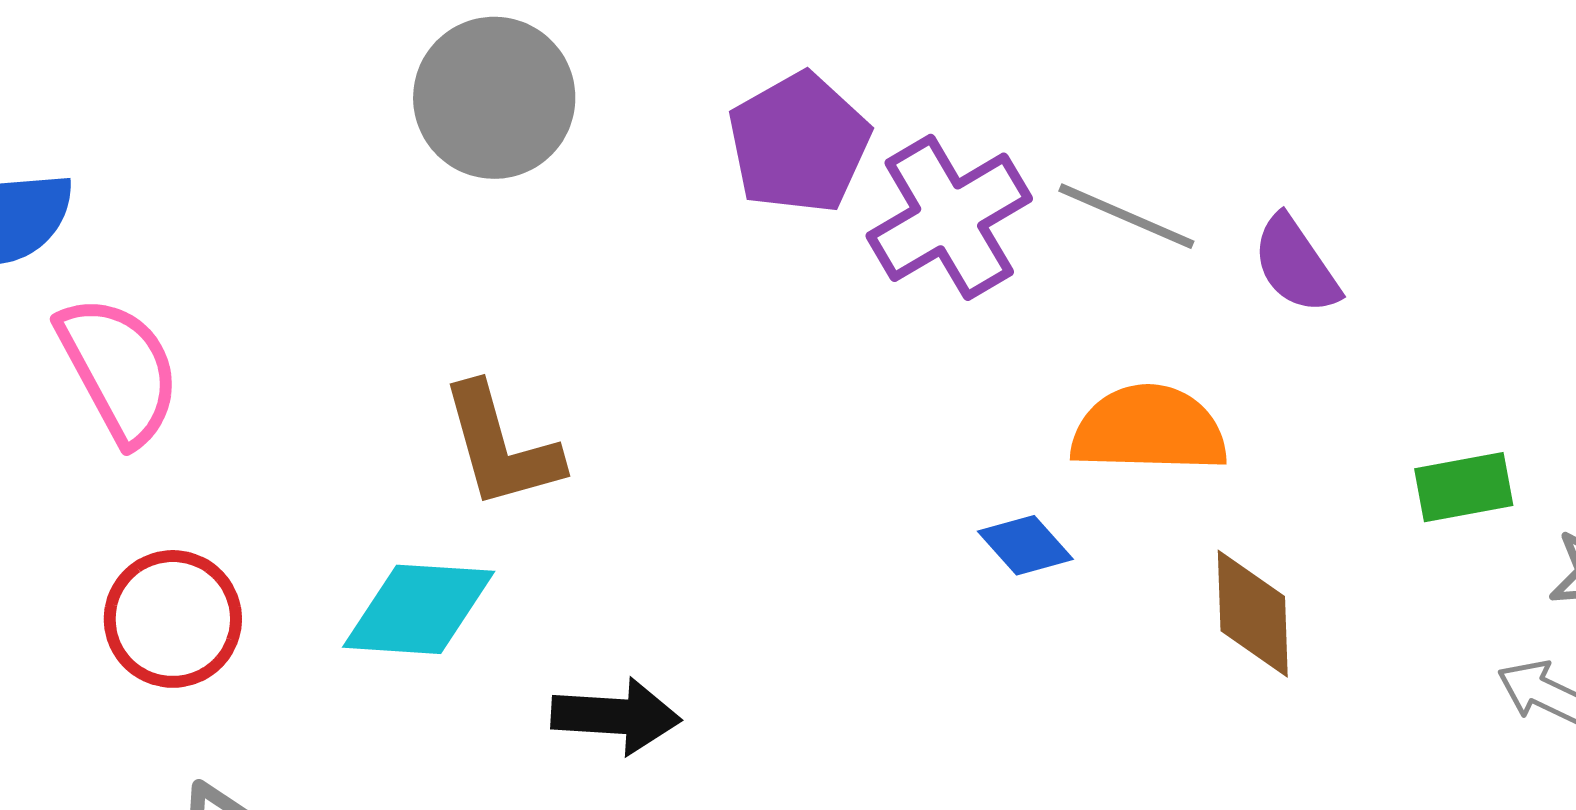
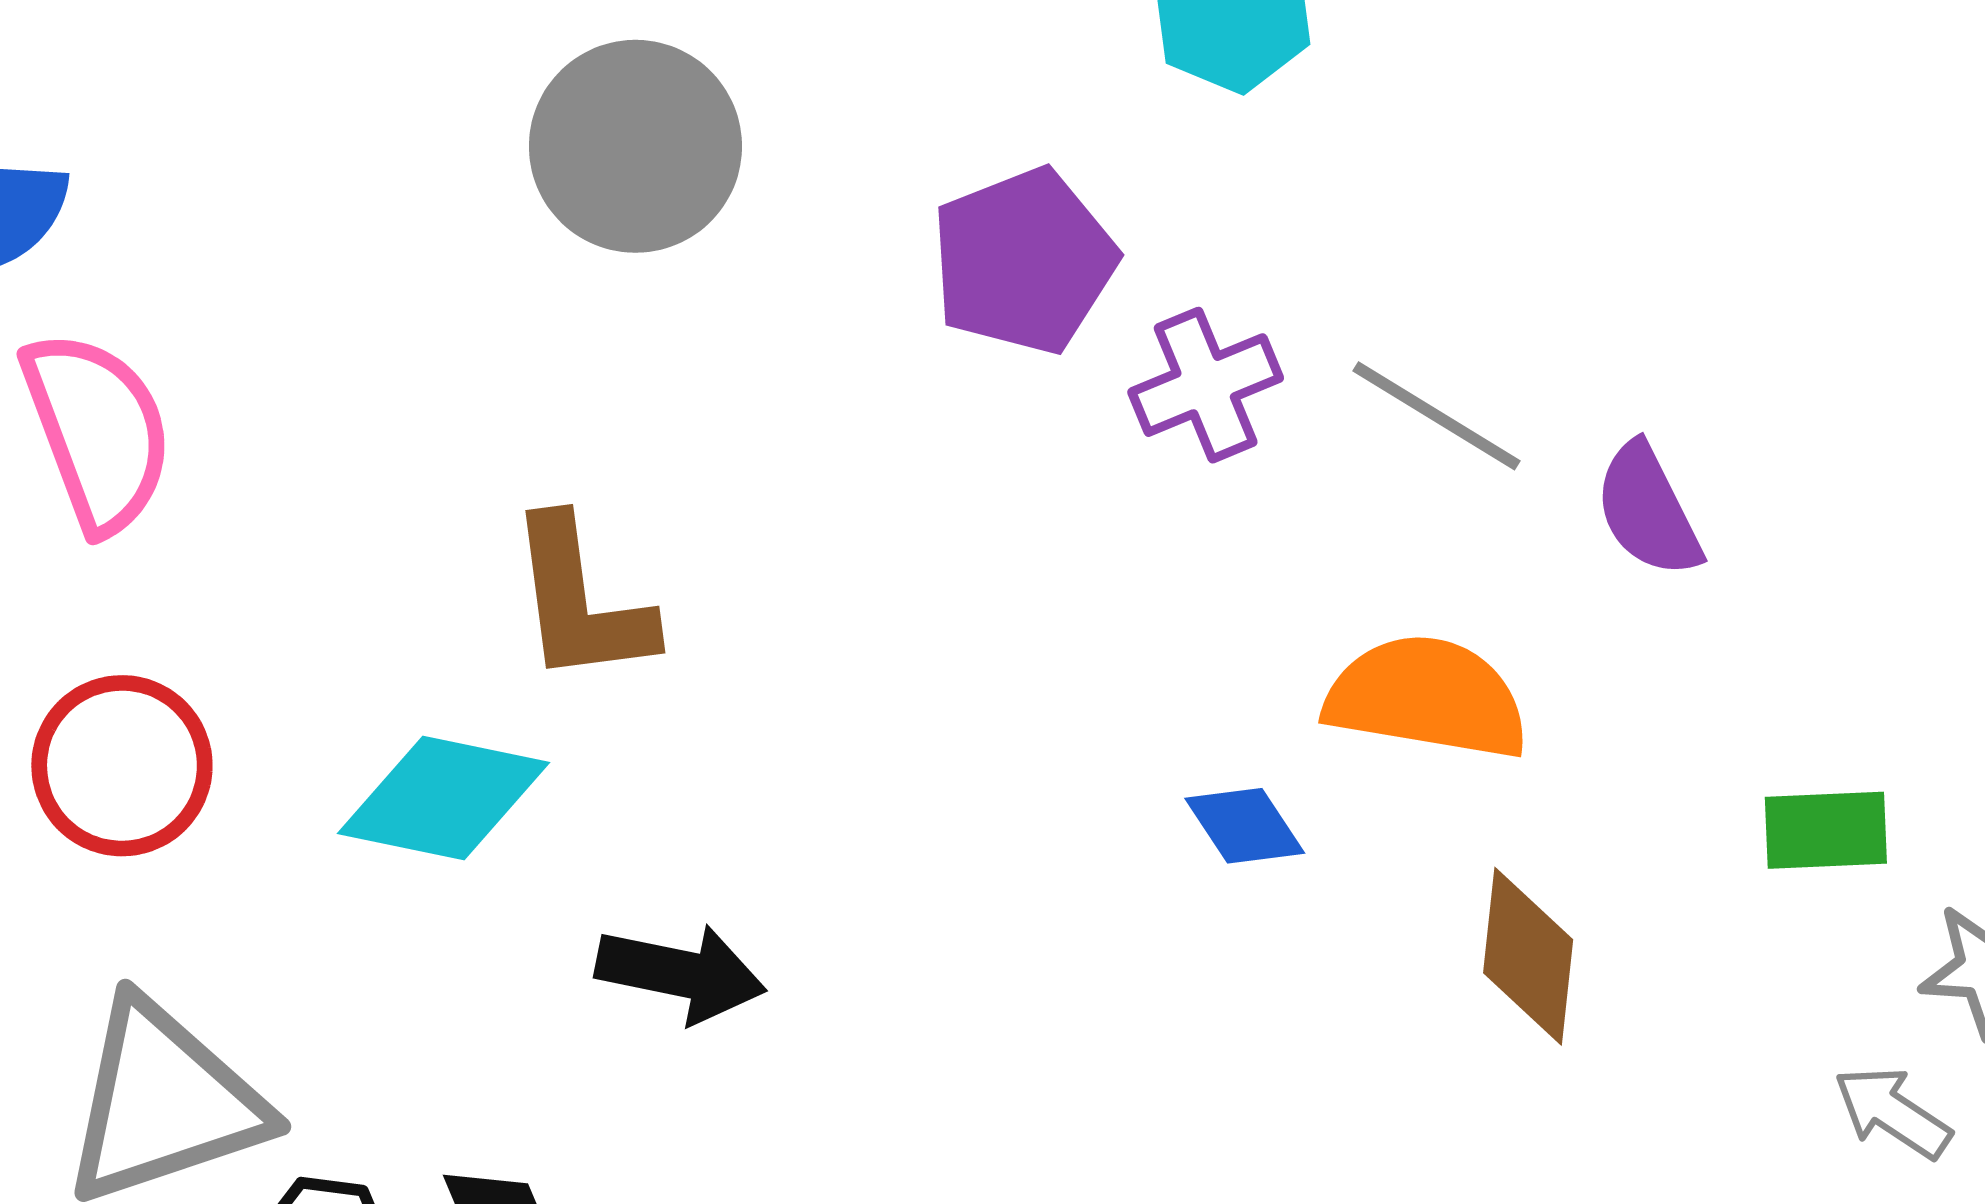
purple cross: (949, 217) -> (1206, 385), size x0.7

